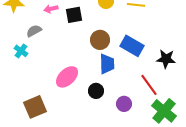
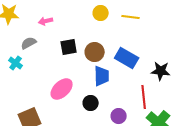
black square: (74, 15) -> (69, 47), moved
red line: (149, 85) -> (144, 97), turned 30

